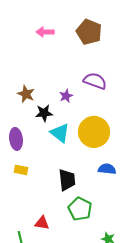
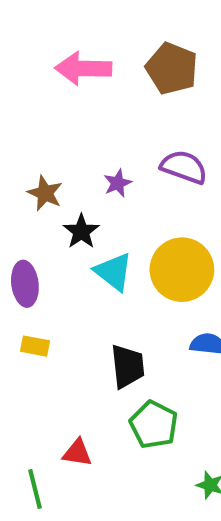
pink arrow: (45, 32) -> (83, 68), size x1.5
purple star: (66, 96) -> (118, 183), moved
black star: (44, 113) -> (81, 231), turned -30

